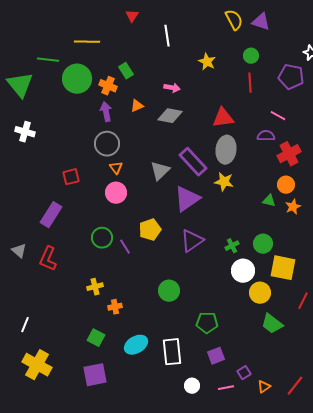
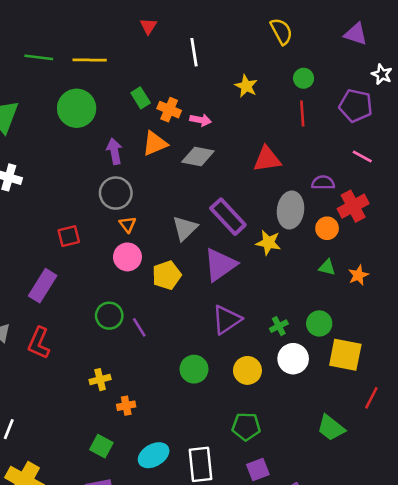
purple triangle: (261, 22) -> (356, 34), moved
green line: (48, 60) -> (39, 57), moved
orange cross: (108, 86) -> (169, 110), moved
orange triangle: (137, 106) -> (155, 143), size x1.5
pink line: (278, 116) -> (362, 157), moved
gray ellipse: (226, 150) -> (291, 210), moved
orange circle: (286, 185) -> (327, 228), moved
yellow pentagon: (150, 230) -> (167, 275), moved
green circle: (169, 291) -> (194, 369), moved
yellow circle: (260, 293) -> (247, 370), moved

